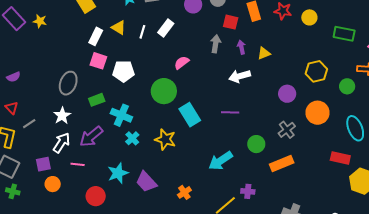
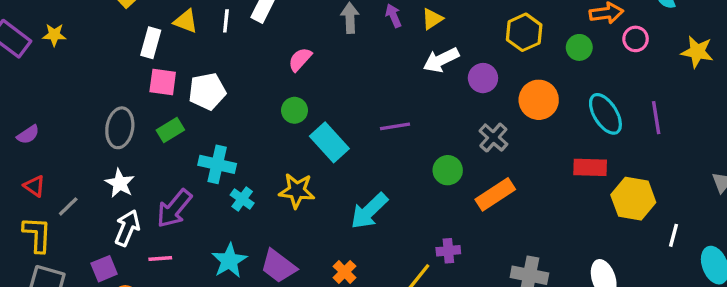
white arrow: (240, 76) -> (441, 60), moved
green circle: (164, 91) -> (295, 110), moved, size x0.6
green rectangle: (97, 100) -> (170, 130), moved
cyan arrow: (221, 161) -> (369, 211), moved

